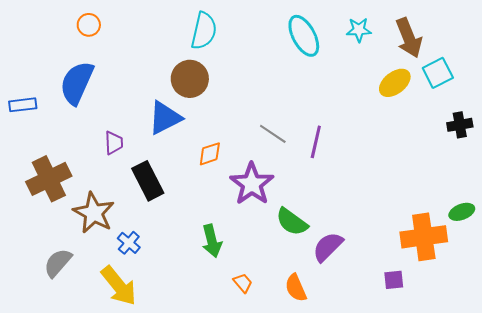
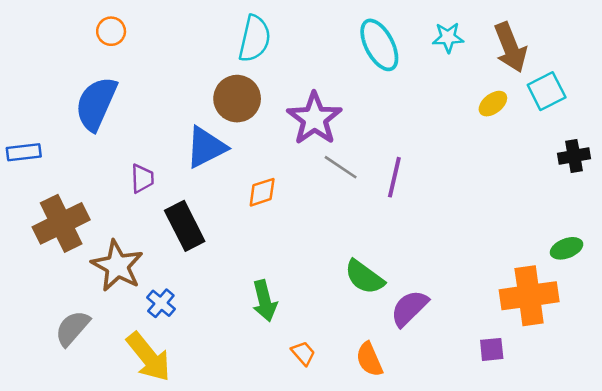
yellow ellipse: (395, 83) -> (493, 104), size x0.7
blue rectangle: (23, 105) -> (24, 152), moved
purple star: (252, 184) -> (314, 119), moved
green ellipse: (462, 212) -> (567, 248), moved

